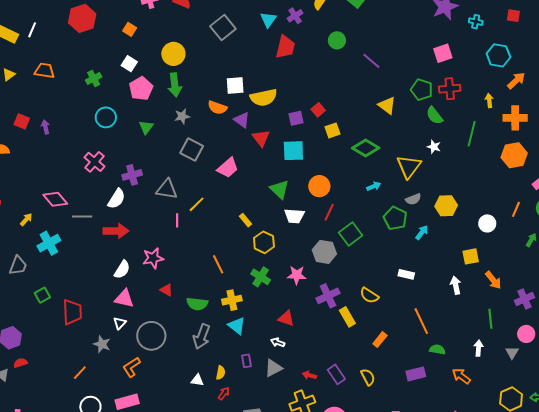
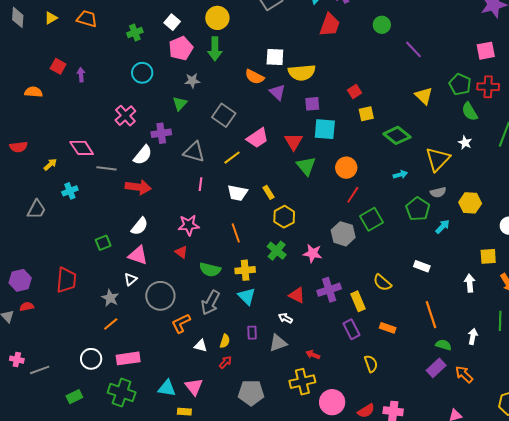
gray star: (182, 116) -> (192, 81), moved
purple square: (296, 118) -> (312, 104), moved
green triangle: (146, 127) -> (180, 104), moved
red triangle: (261, 138) -> (294, 142), moved
yellow line: (197, 204) -> (232, 158), moved
white trapezoid: (294, 216) -> (237, 193), moved
cyan cross: (49, 243) -> (70, 191), size x0.7
pink star: (153, 258) -> (189, 225), moved
green square: (42, 295) -> (103, 243), moved
purple cross: (328, 296) -> (329, 290), moved
red trapezoid: (72, 312) -> (66, 280), moved
orange rectangle: (380, 340) -> (388, 328), turned 63
white arrow: (478, 348) -> (473, 336), moved
orange L-shape: (131, 367) -> (181, 323), moved
orange line: (80, 373) -> (111, 324), moved
purple rectangle: (336, 374) -> (351, 329), moved
purple rectangle: (416, 374) -> (436, 368), moved, turned -36

